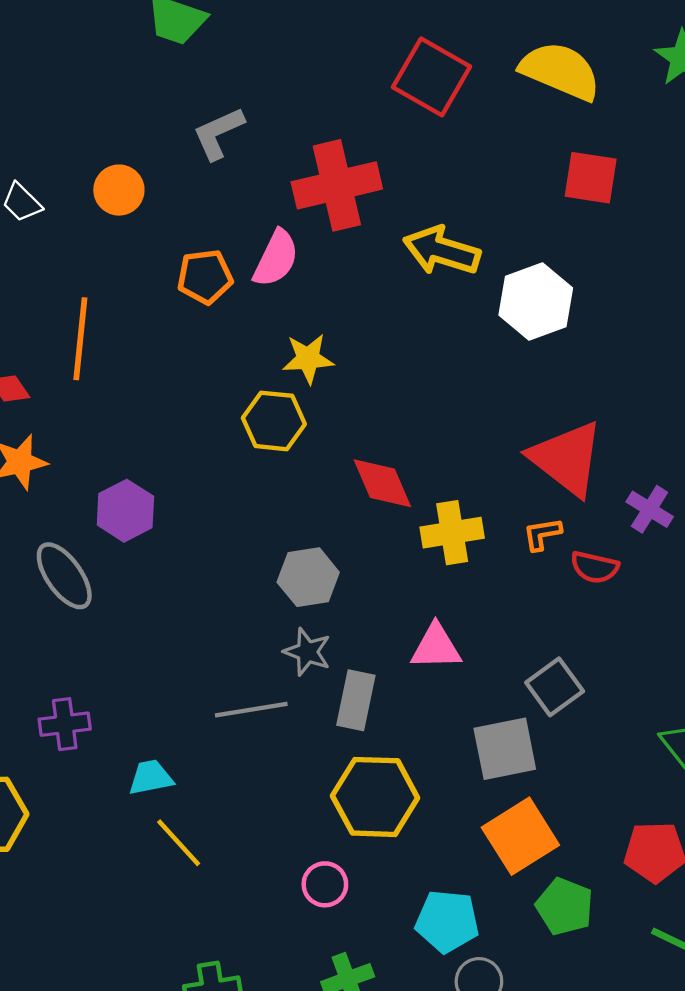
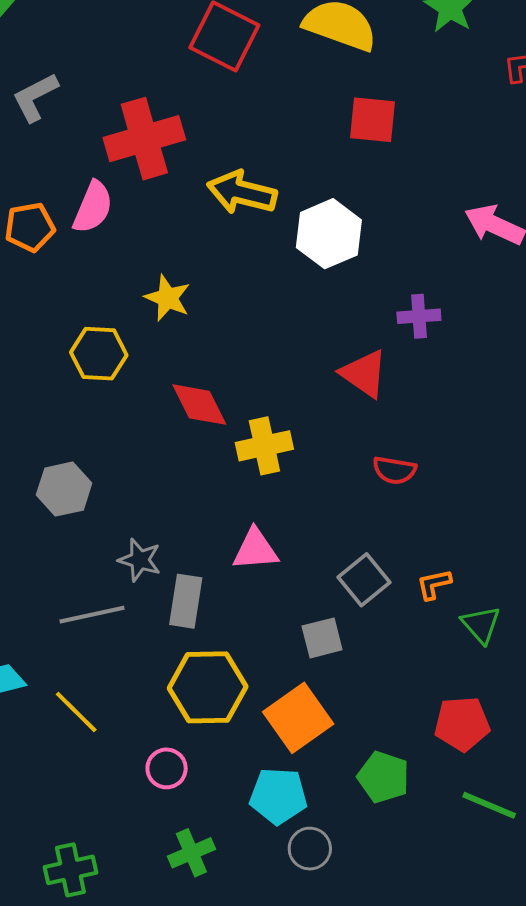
yellow star: (308, 359) -> (168, 298), moved, turned 30
red triangle: (567, 458) -> (364, 374), size x0.7
purple cross: (650, 509) -> (419, 316), moved, turned -33
orange L-shape: (542, 534) -> (434, 584), moved
gray hexagon: (308, 577) -> (64, 489), moved
gray square: (505, 749) -> (322, 638), size x0.7
orange square: (520, 836) -> (298, 718), moved
yellow line: (179, 843) -> (76, 712), moved

